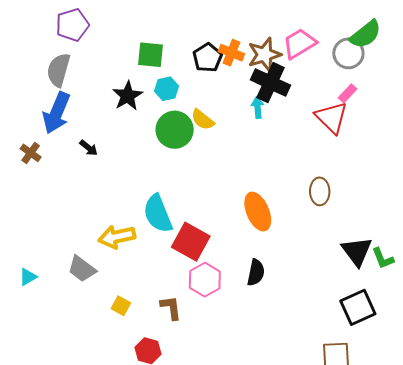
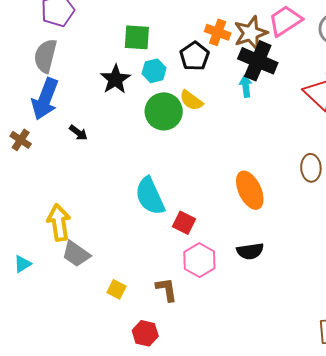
black pentagon: (207, 58) -> (195, 56), moved
yellow arrow: (117, 237) -> (59, 223), moved, turned 96
red square: (191, 242) -> (184, 223), size x0.6
black semicircle: (256, 273) -> (250, 251), turned 72

